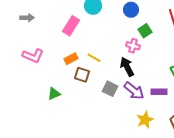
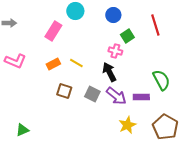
brown square: (82, 75) -> (64, 91), moved
green triangle: (54, 94) -> (22, 130), moved

